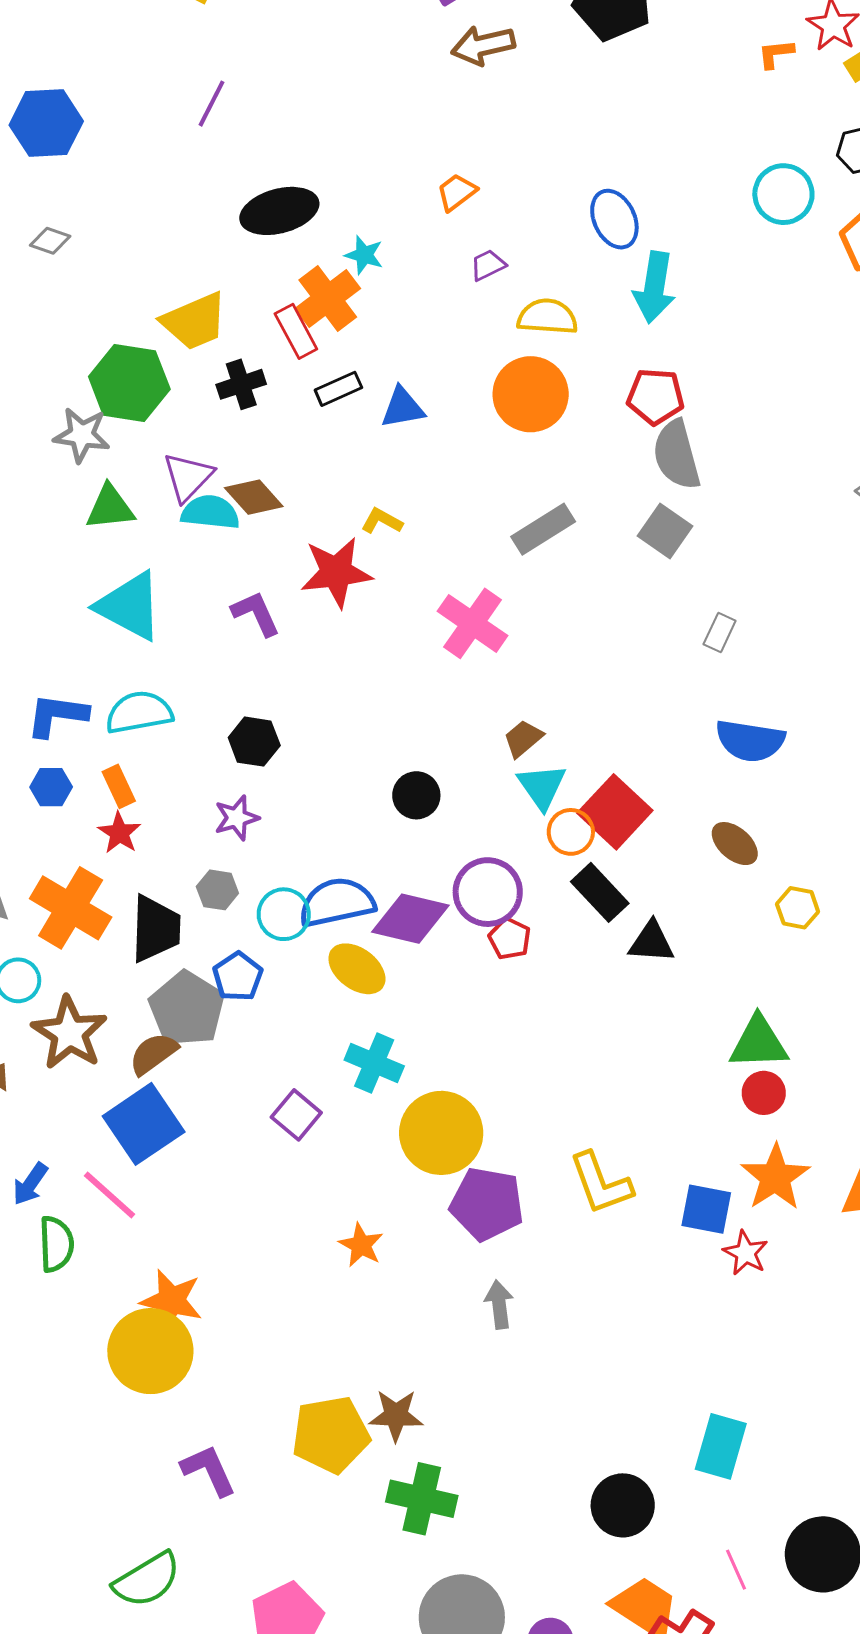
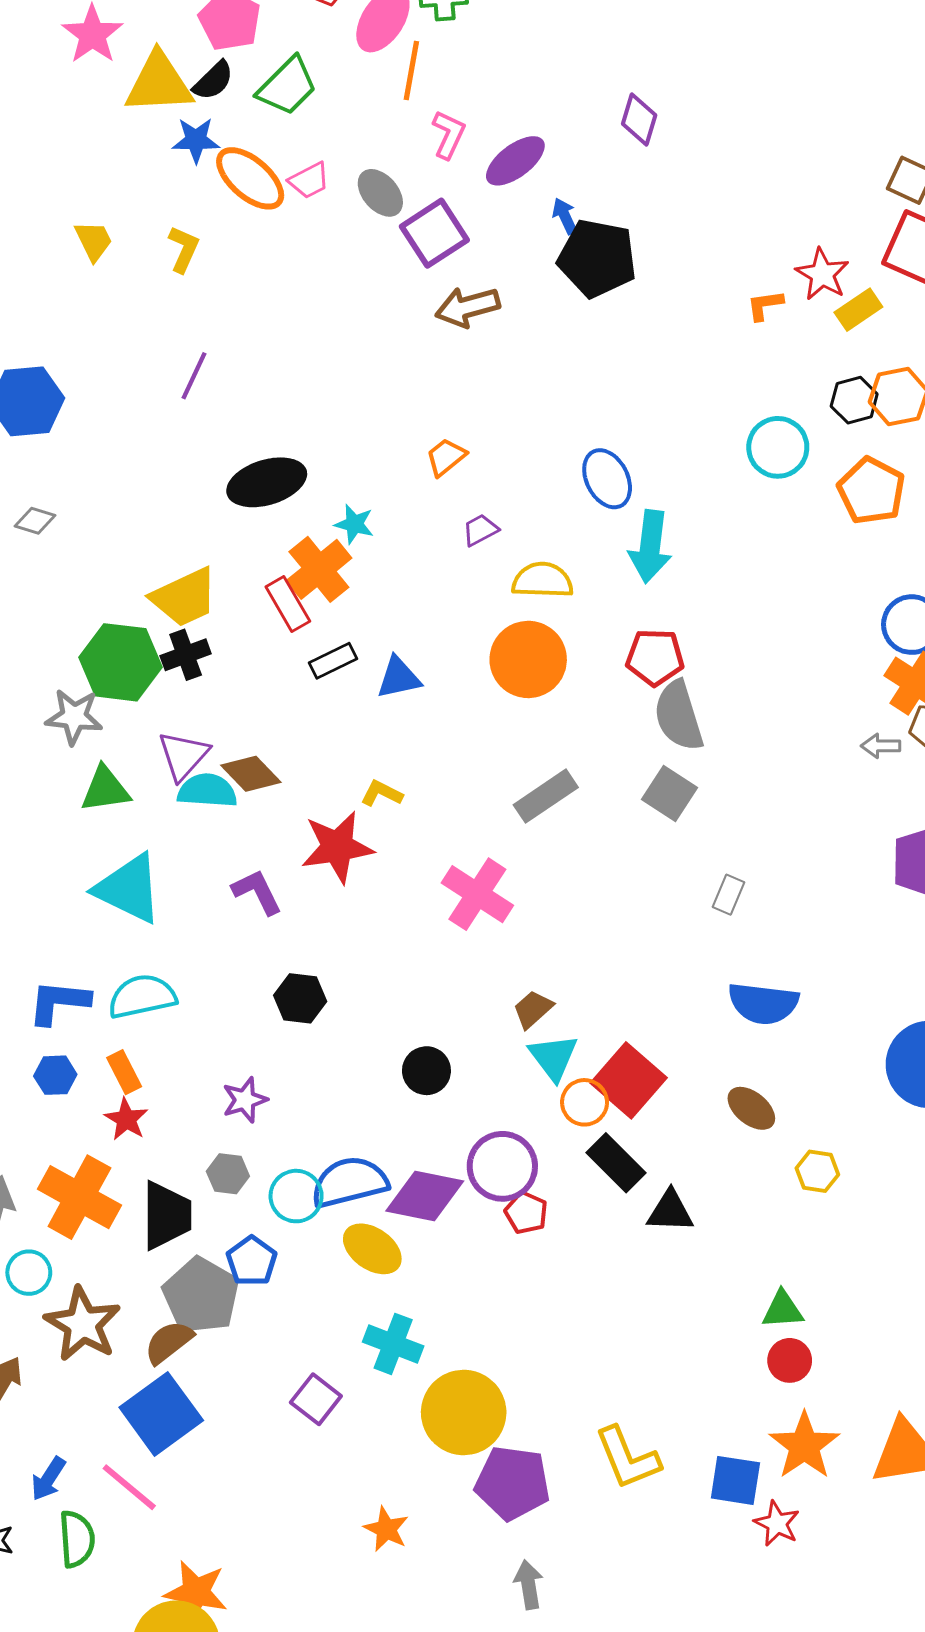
black cross: (241, 384) -> (186, 655), moved
black hexagon: (254, 742) -> (300, 998), moved
green triangle: (759, 1043) -> (783, 1310), size x0.7

